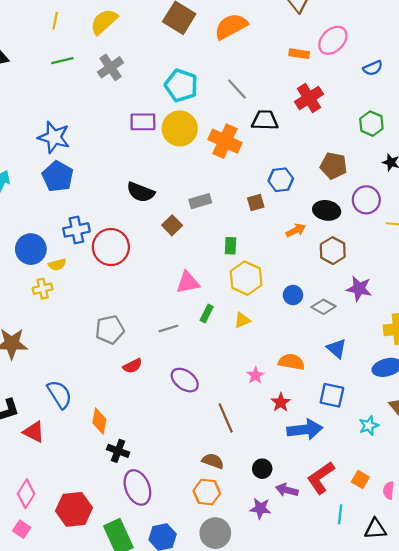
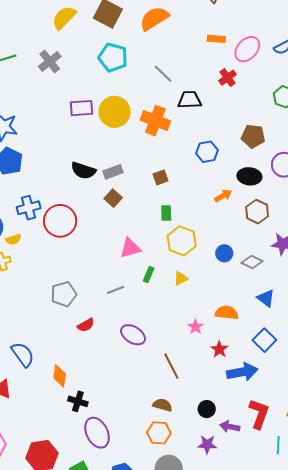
yellow semicircle: (104, 22) -> (64, 18), moved
pink ellipse: (333, 40) -> (247, 49), moved
cyan pentagon: (181, 85) -> (113, 57), moved
red cross: (309, 98) -> (228, 78), size x0.7
gray rectangle: (200, 201) -> (113, 172), moved
brown square: (256, 203) -> (160, 177), moved
blue square: (332, 395) -> (264, 340), turned 35
red L-shape: (321, 478) -> (259, 414), turned 148

